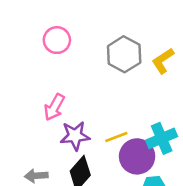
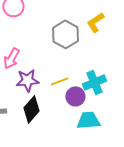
gray hexagon: (124, 54) -> (65, 34), moved
purple circle: (137, 156) -> (75, 96), size x0.7

